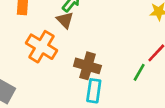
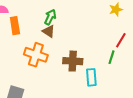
cyan rectangle: (94, 91) -> (91, 77), moved

